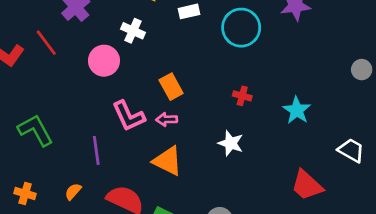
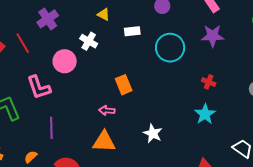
orange rectangle: (171, 87) -> (124, 85), moved
red cross: (242, 96) -> (209, 82), moved
pink L-shape: (129, 116) -> (39, 87), moved
orange triangle: (168, 161) -> (104, 142), turned -30

